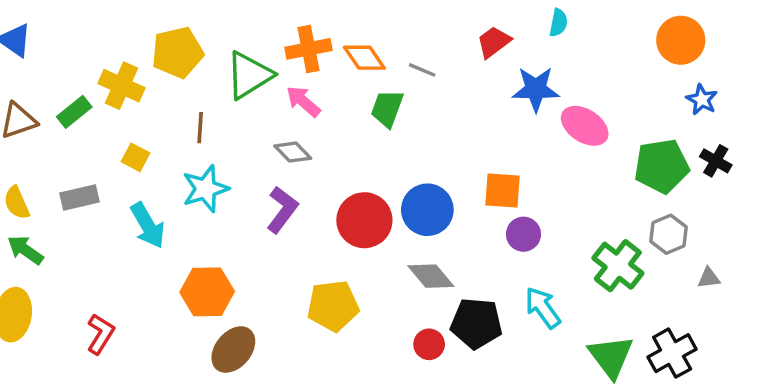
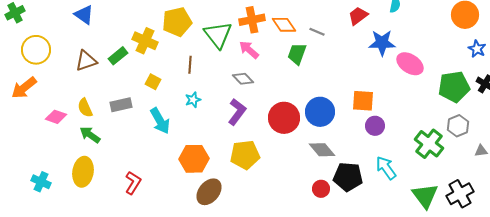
green triangle: (249, 75) -> (218, 35), turned -36
cyan star: (205, 189) -> (193, 100), size x0.6
yellow pentagon: (333, 306) -> (245, 155), moved

